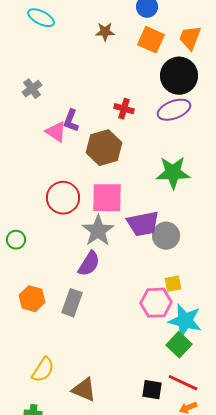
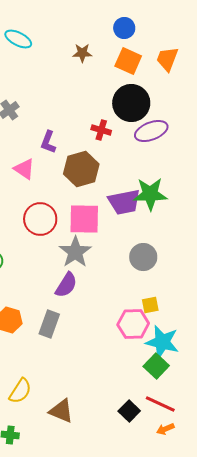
black circle: (179, 76) -> (131, 103), moved
pink triangle: (56, 132) -> (24, 169), moved
purple trapezoid: (143, 224) -> (124, 202), moved
black square: (152, 390) -> (129, 411), turned 35

